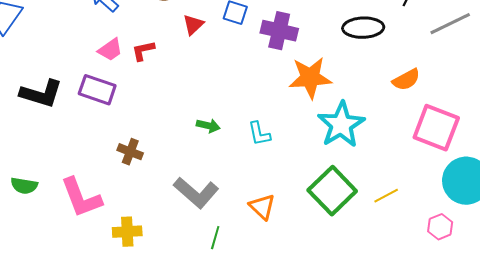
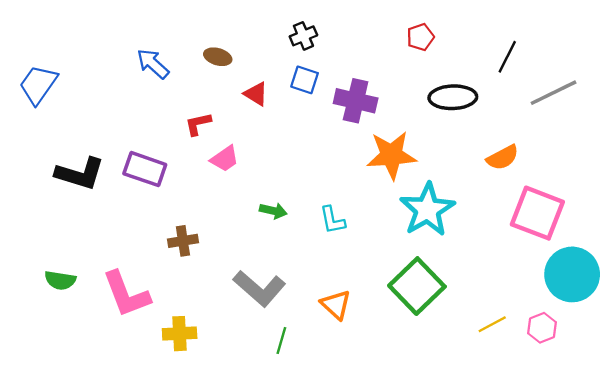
red triangle: (193, 25) -> (256, 94), turned -45
pink trapezoid: (110, 50) -> (225, 159), moved
brown cross: (130, 152) -> (183, 241), turned -30
yellow line: (386, 196) -> (492, 324), moved

